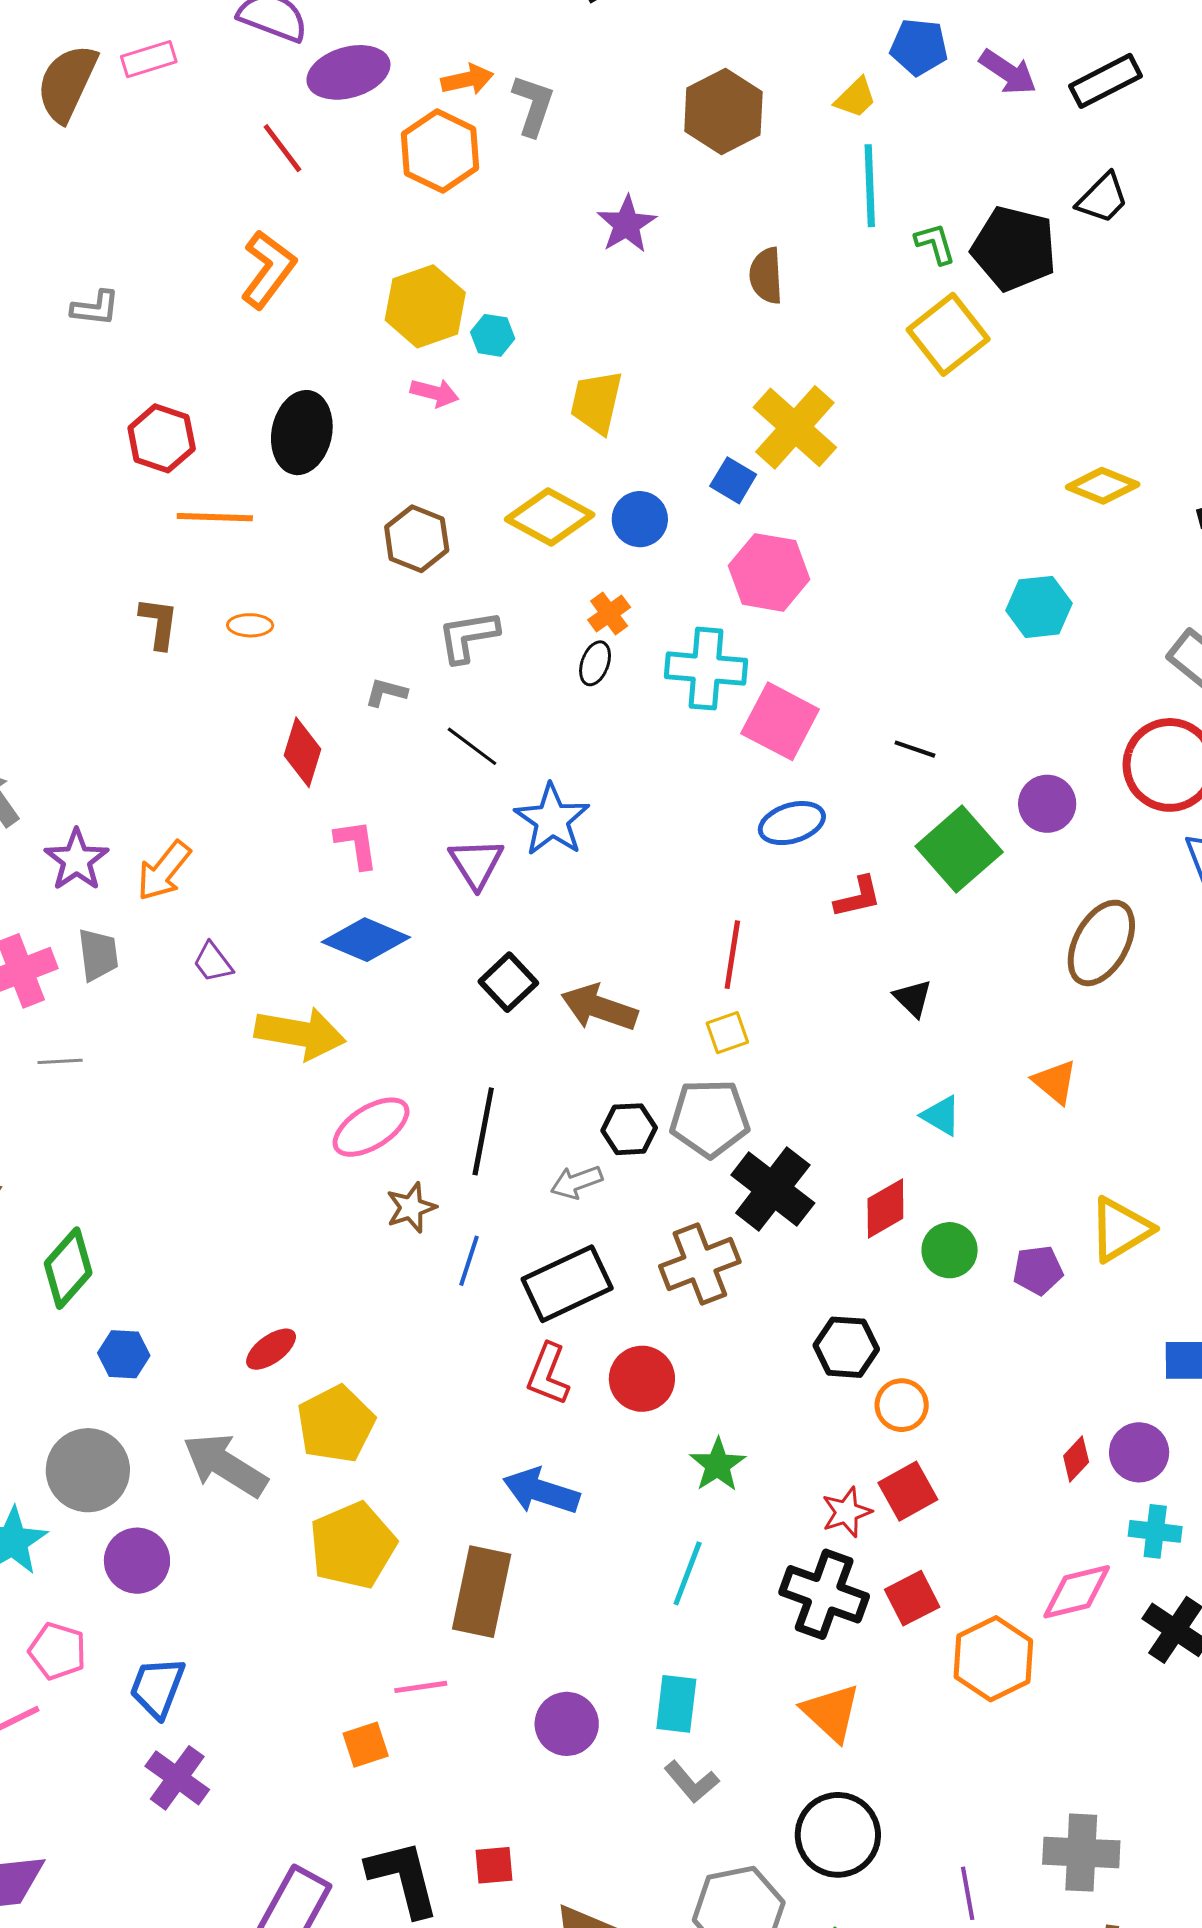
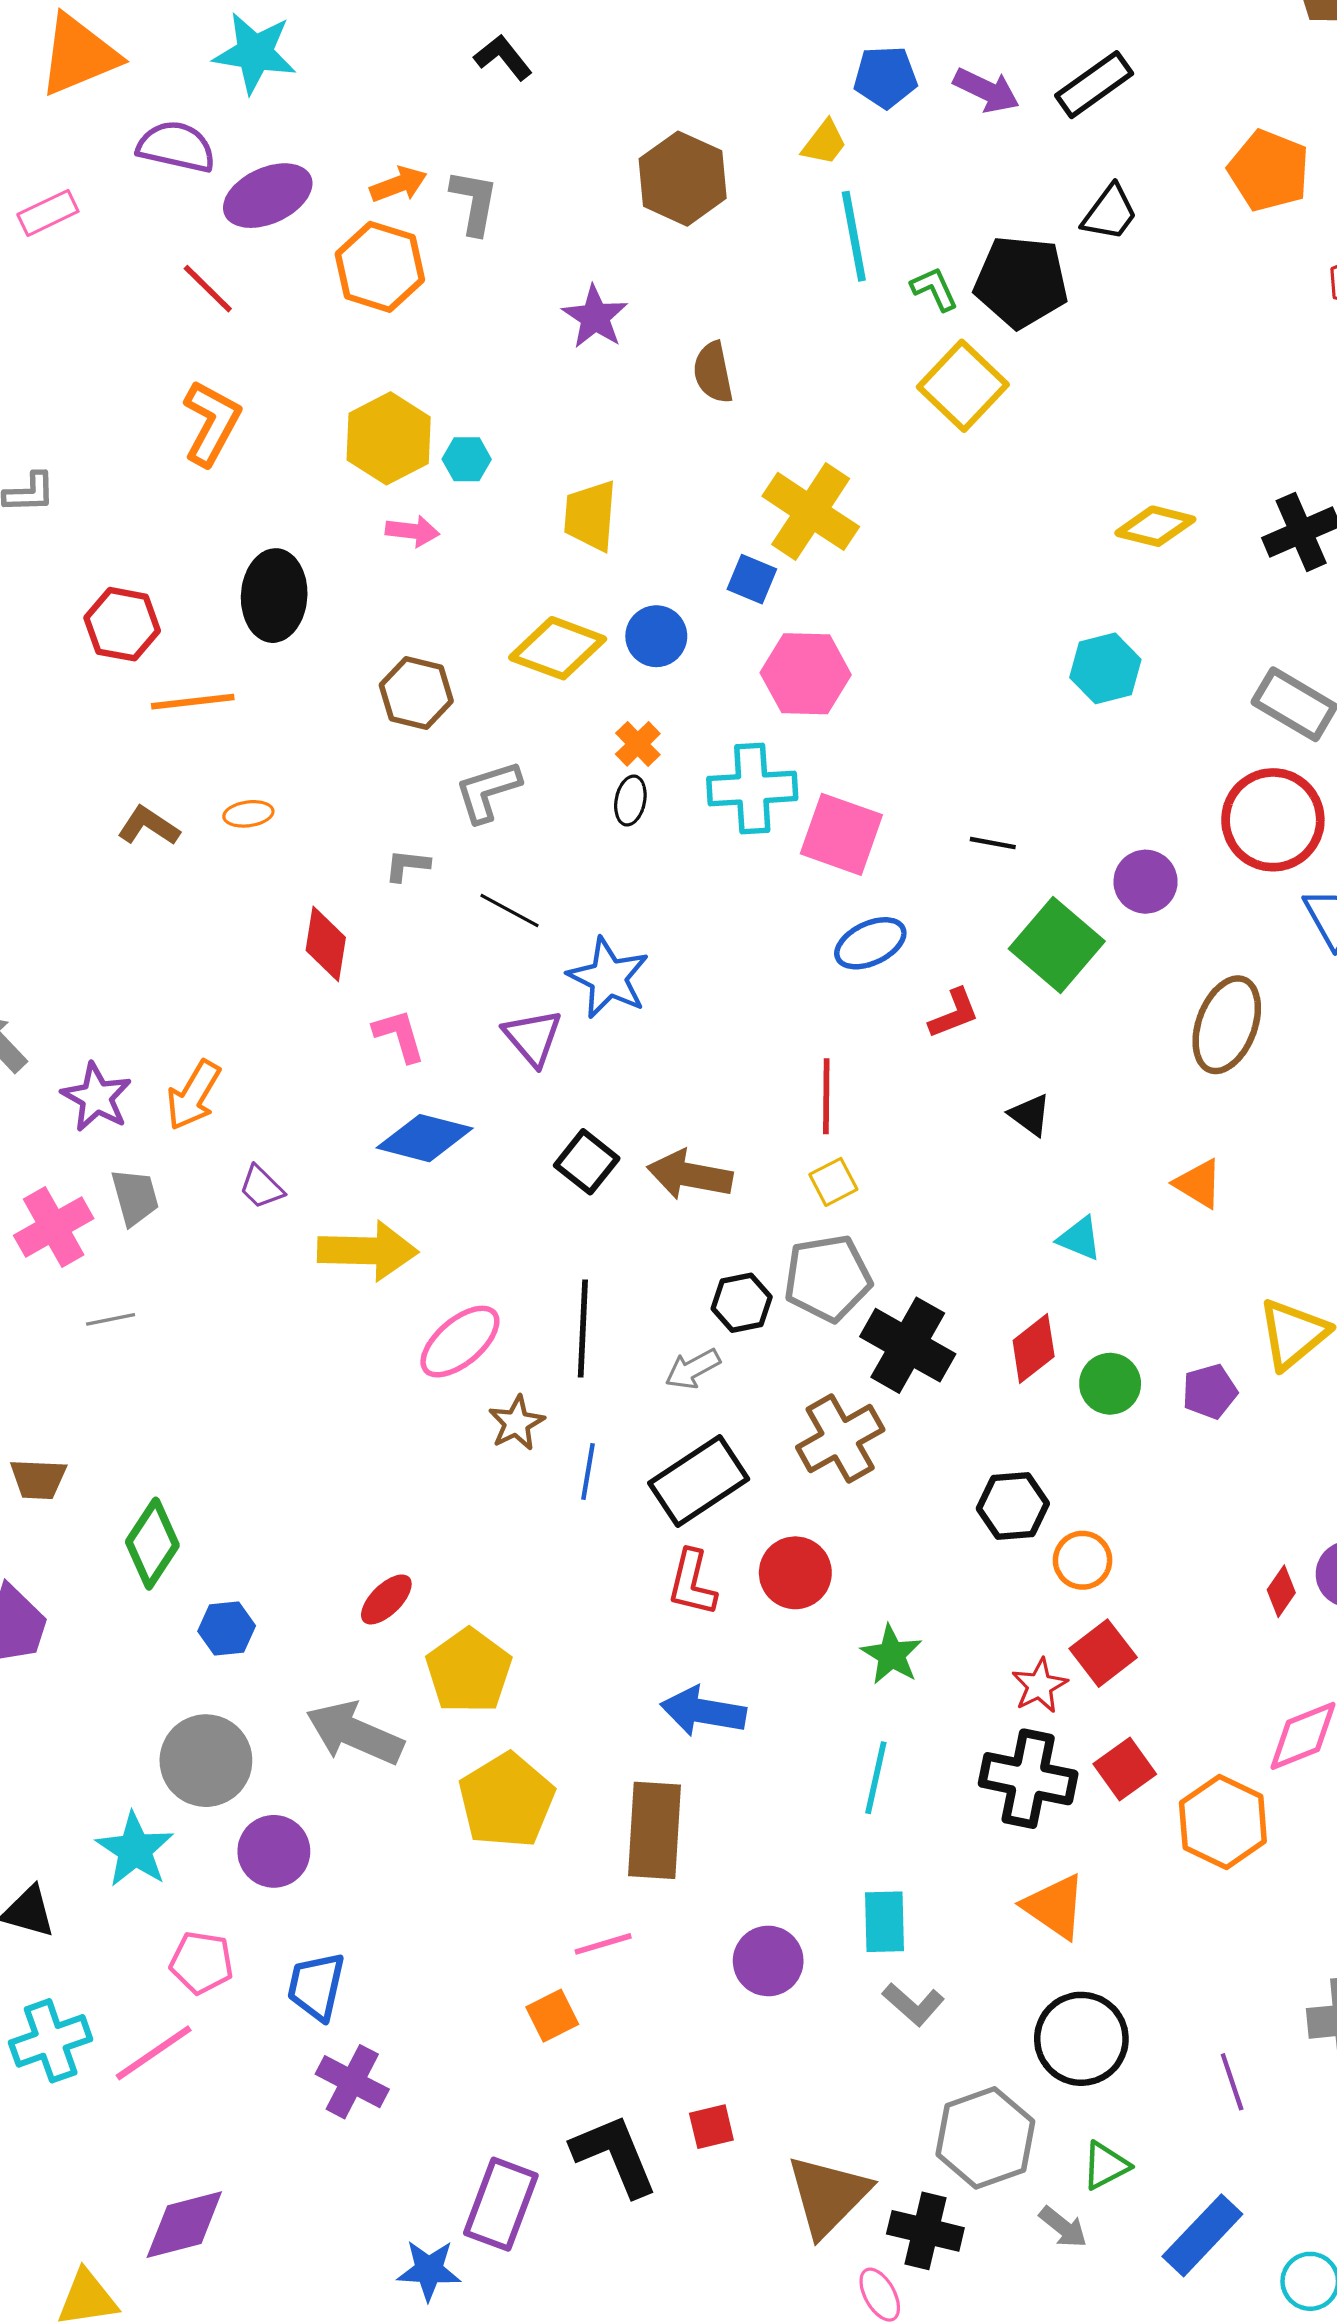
brown semicircle: (766, 276) -> (713, 372), moved
brown L-shape: (159, 623) -> (149, 826), turned -56

